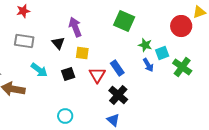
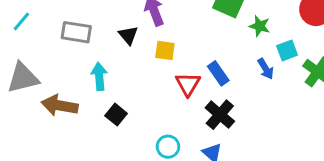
green star: (145, 45) -> (260, 26), moved
cyan arrow: (39, 70) -> (99, 76), turned -132
black square: (68, 74) -> (116, 115), moved, turned -32
cyan circle: (65, 116) -> (168, 147), moved

